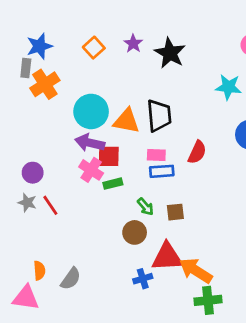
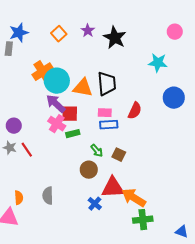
orange cross: (45, 84) -> (43, 72), moved
purple arrow: (90, 143) -> (56, 104), turned 30
brown square: (175, 212) -> (119, 155), turned 32
gray semicircle: (71, 279) -> (48, 196), moved, turned 144
blue cross: (143, 279) -> (95, 204), turned -32

